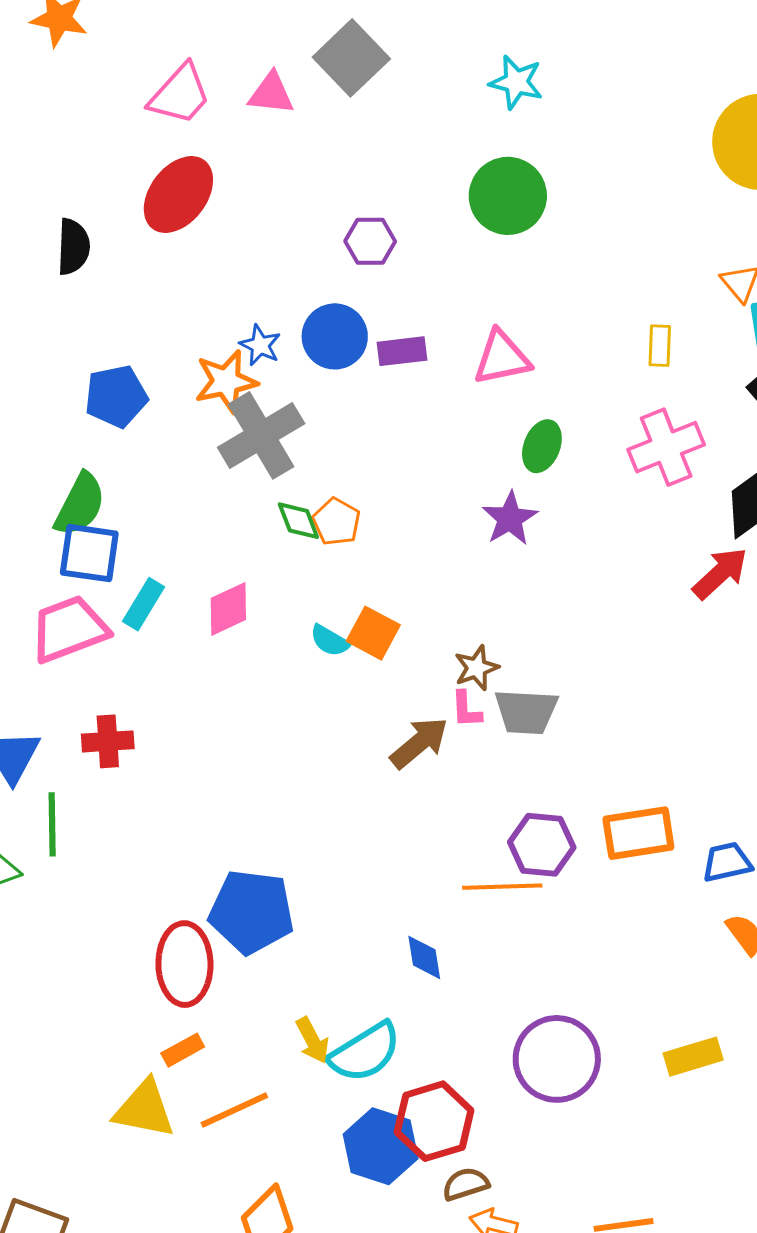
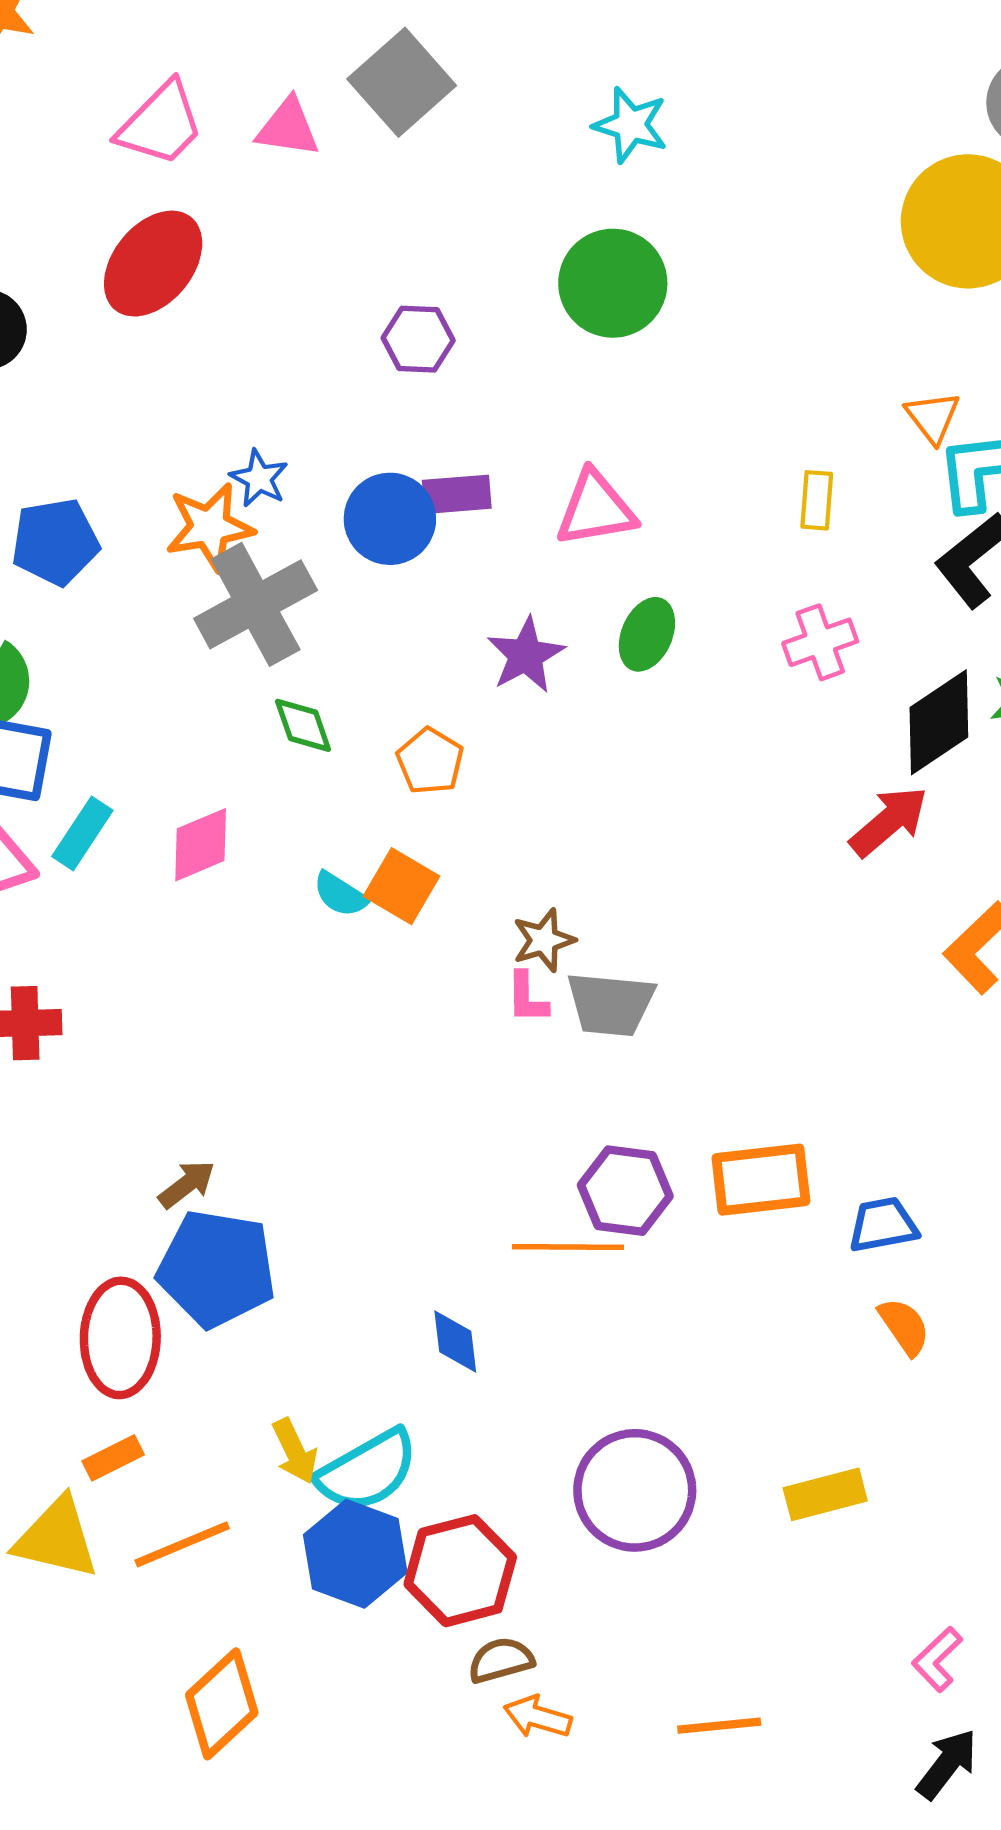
blue circle: (335, 336) -> (390, 519), moved
pink cross: (666, 447) -> (820, 642), size x0.7
purple star: (510, 518) -> (526, 655), moved
orange pentagon: (336, 522) -> (430, 761), moved
brown arrow: (419, 743) -> (187, 1184), moved, size x0.7
blue hexagon: (381, 1146) -> (355, 1554), moved

